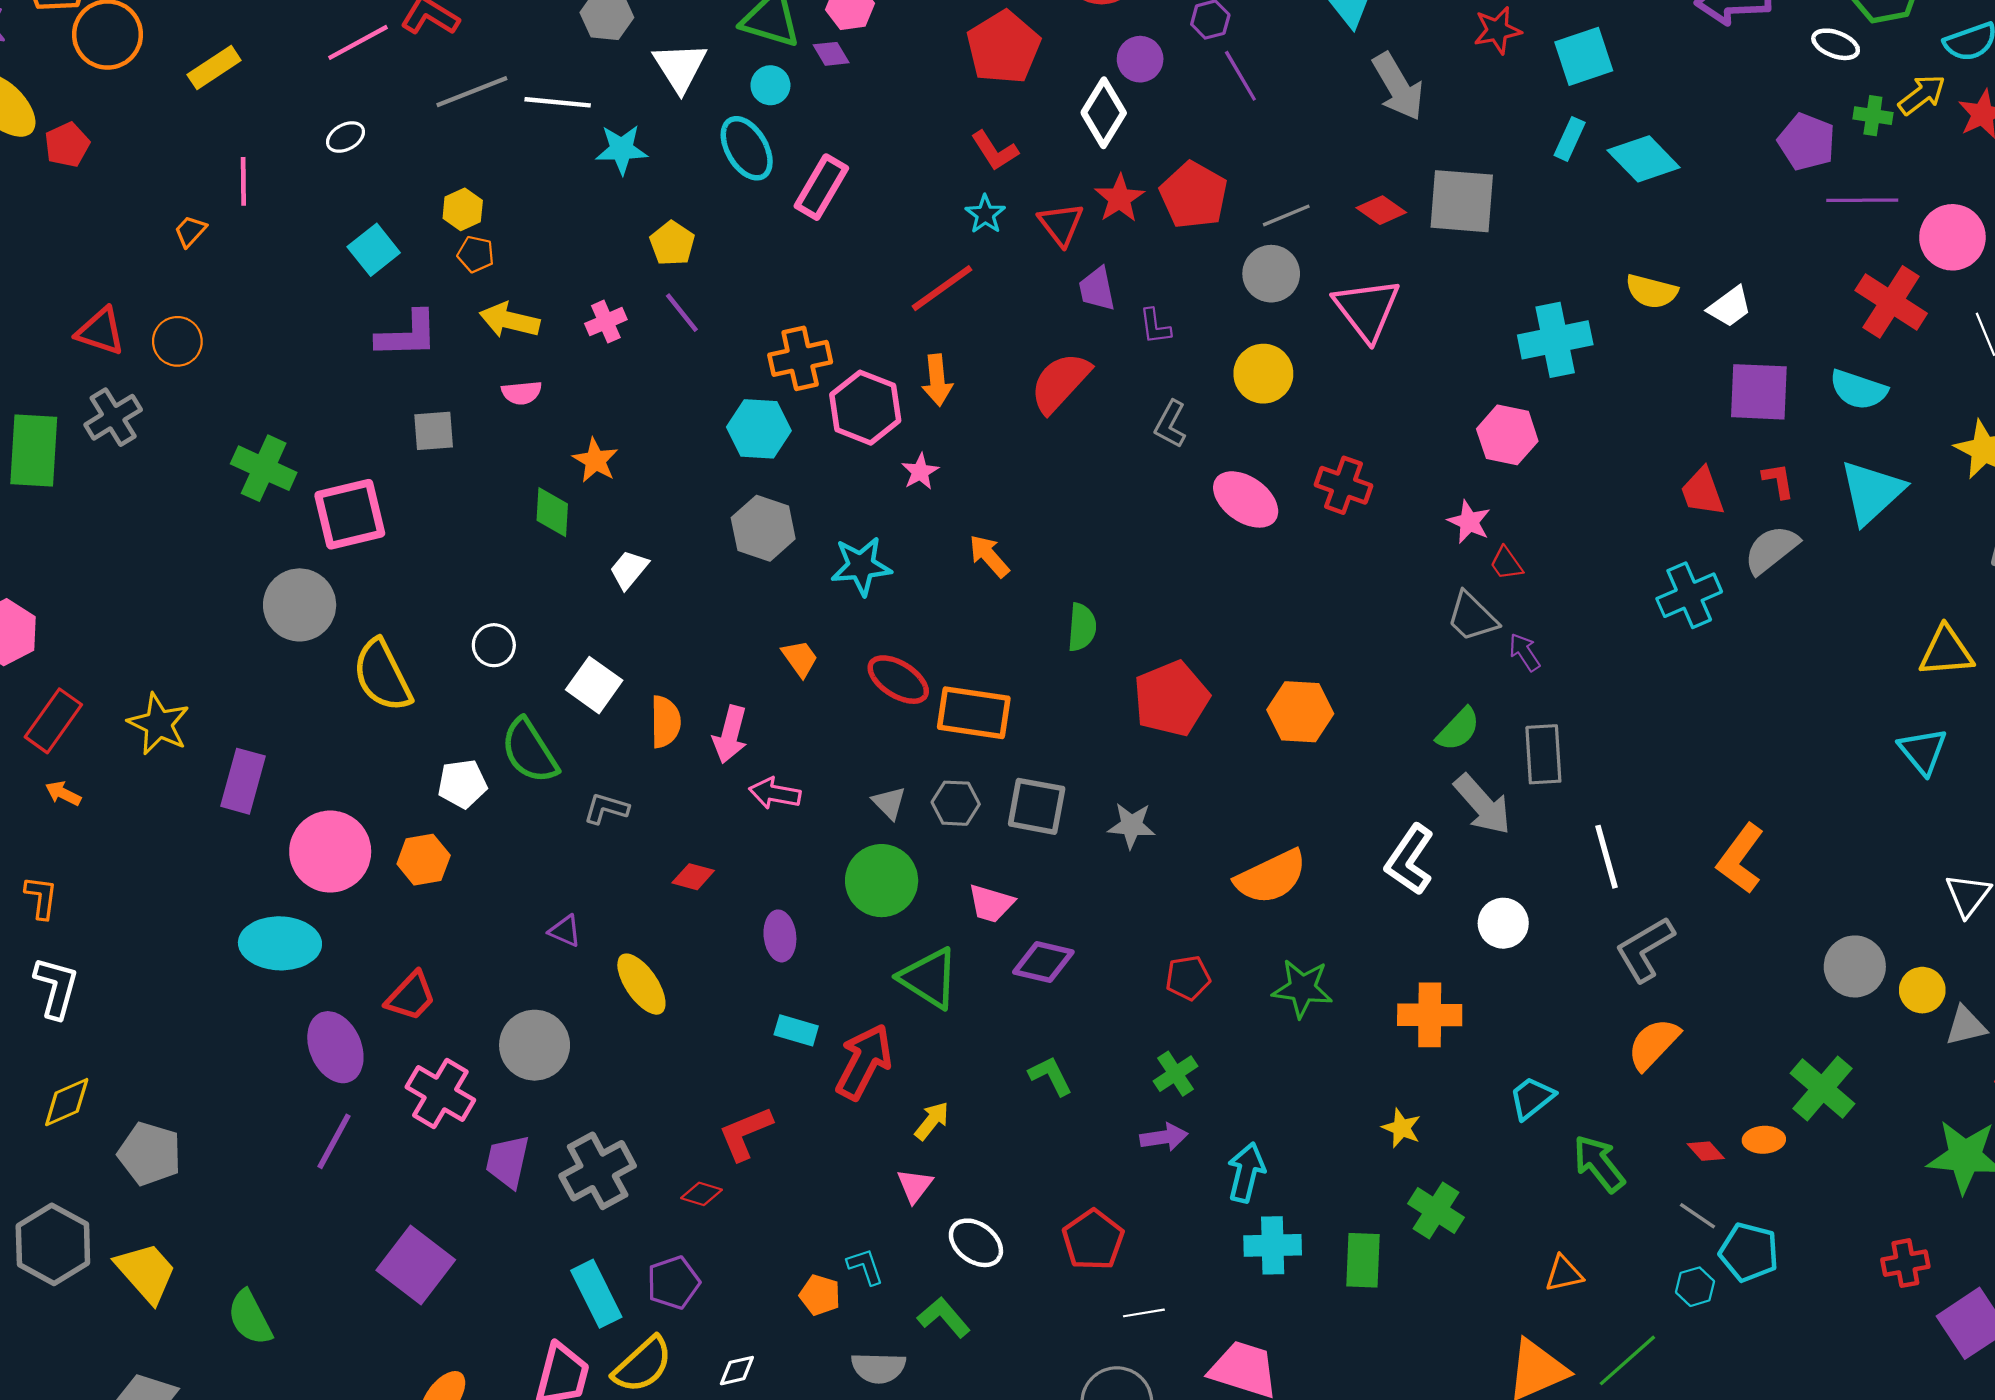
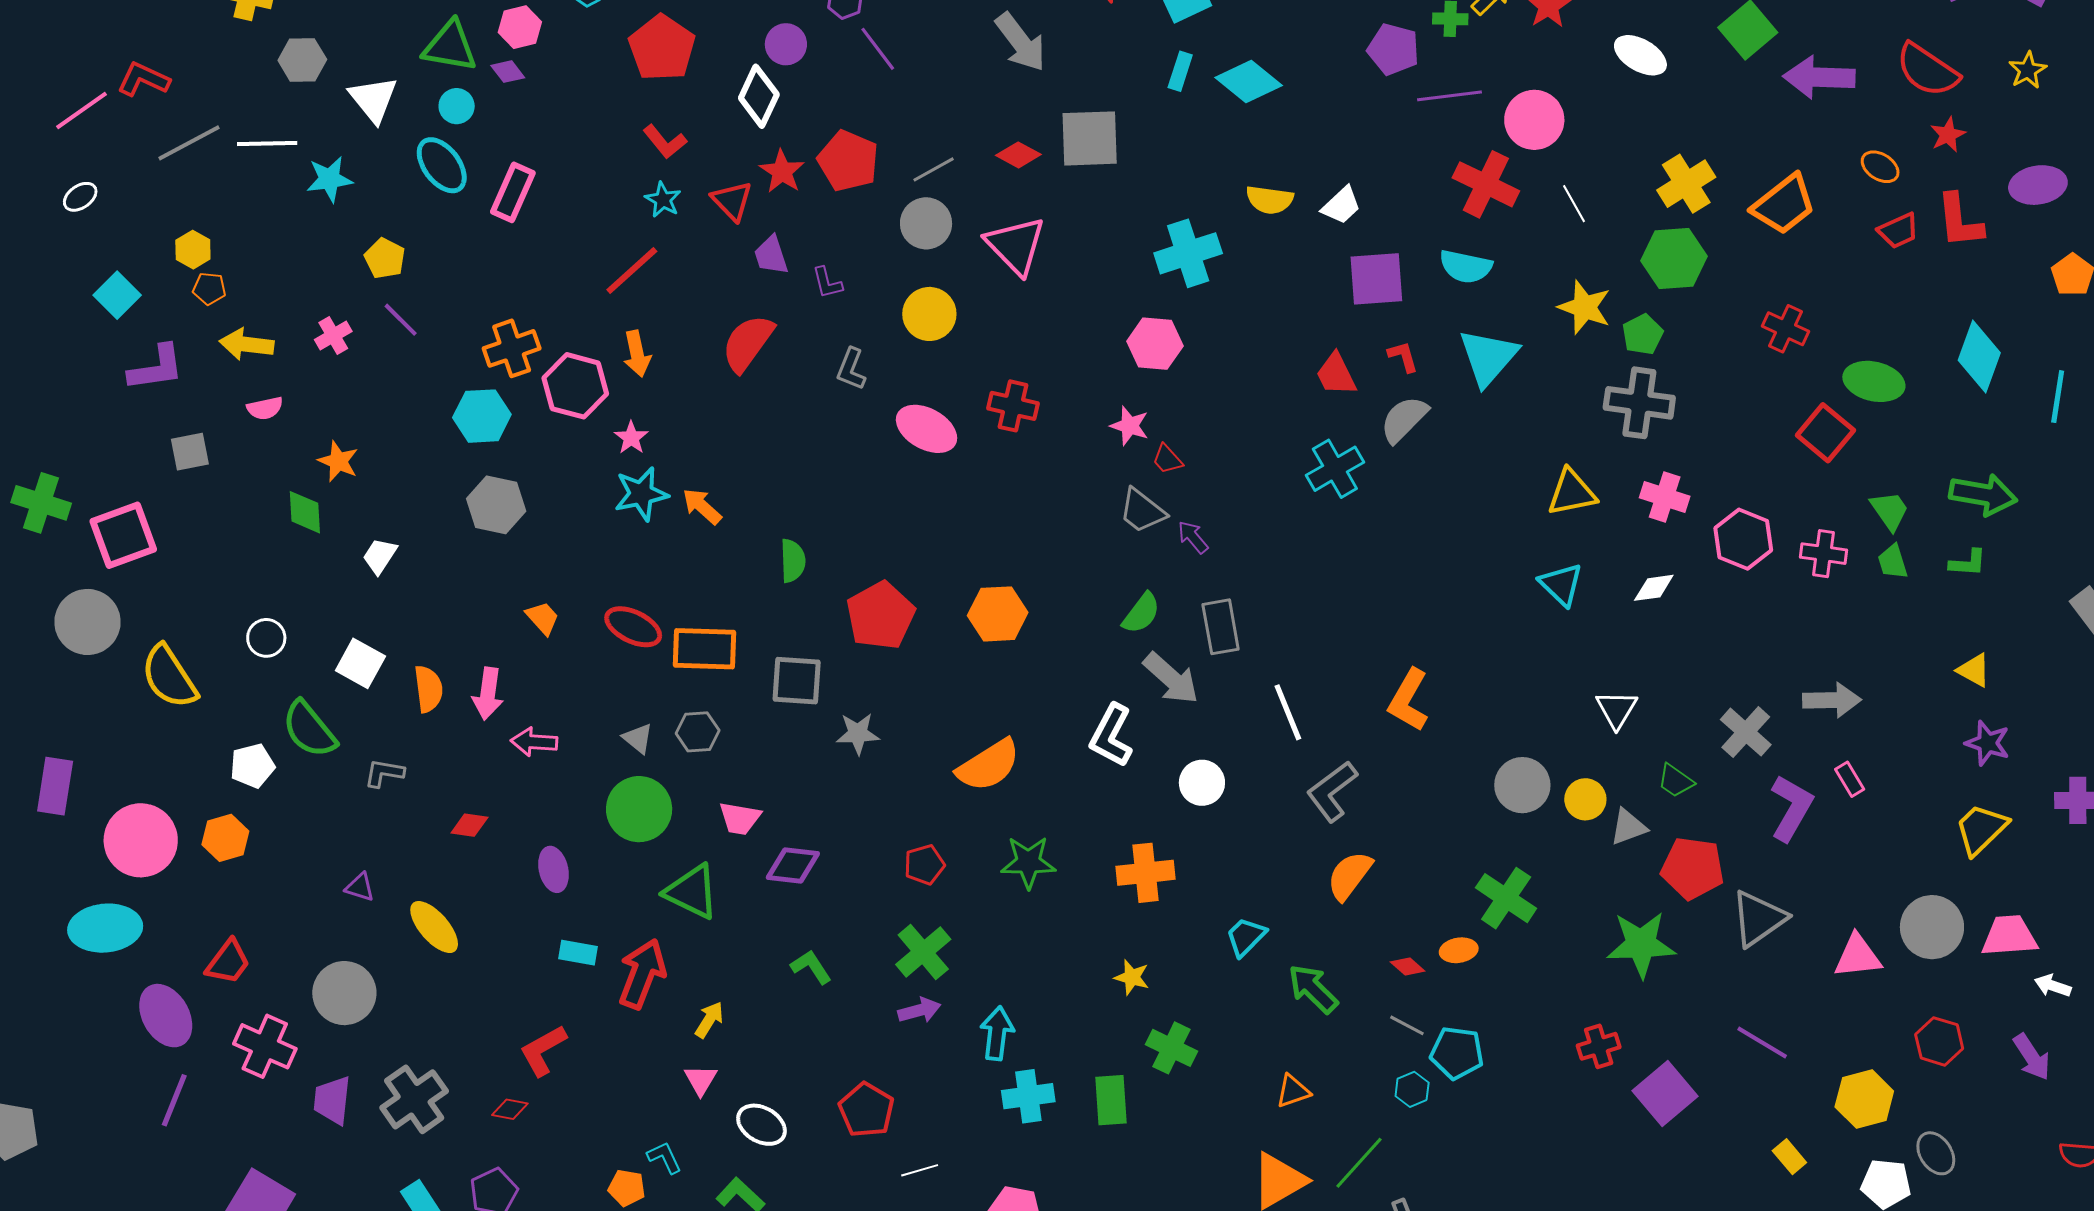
cyan star: (861, 566) -> (641, 494), moved
gray square: (1037, 806) -> (797, 681), moved
green cross: (1176, 1074) -> (923, 952), size x1.4

